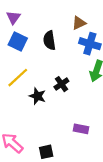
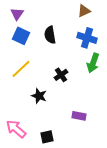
brown triangle: (79, 23) -> (84, 11), moved
black star: (37, 96) -> (39, 96), moved

